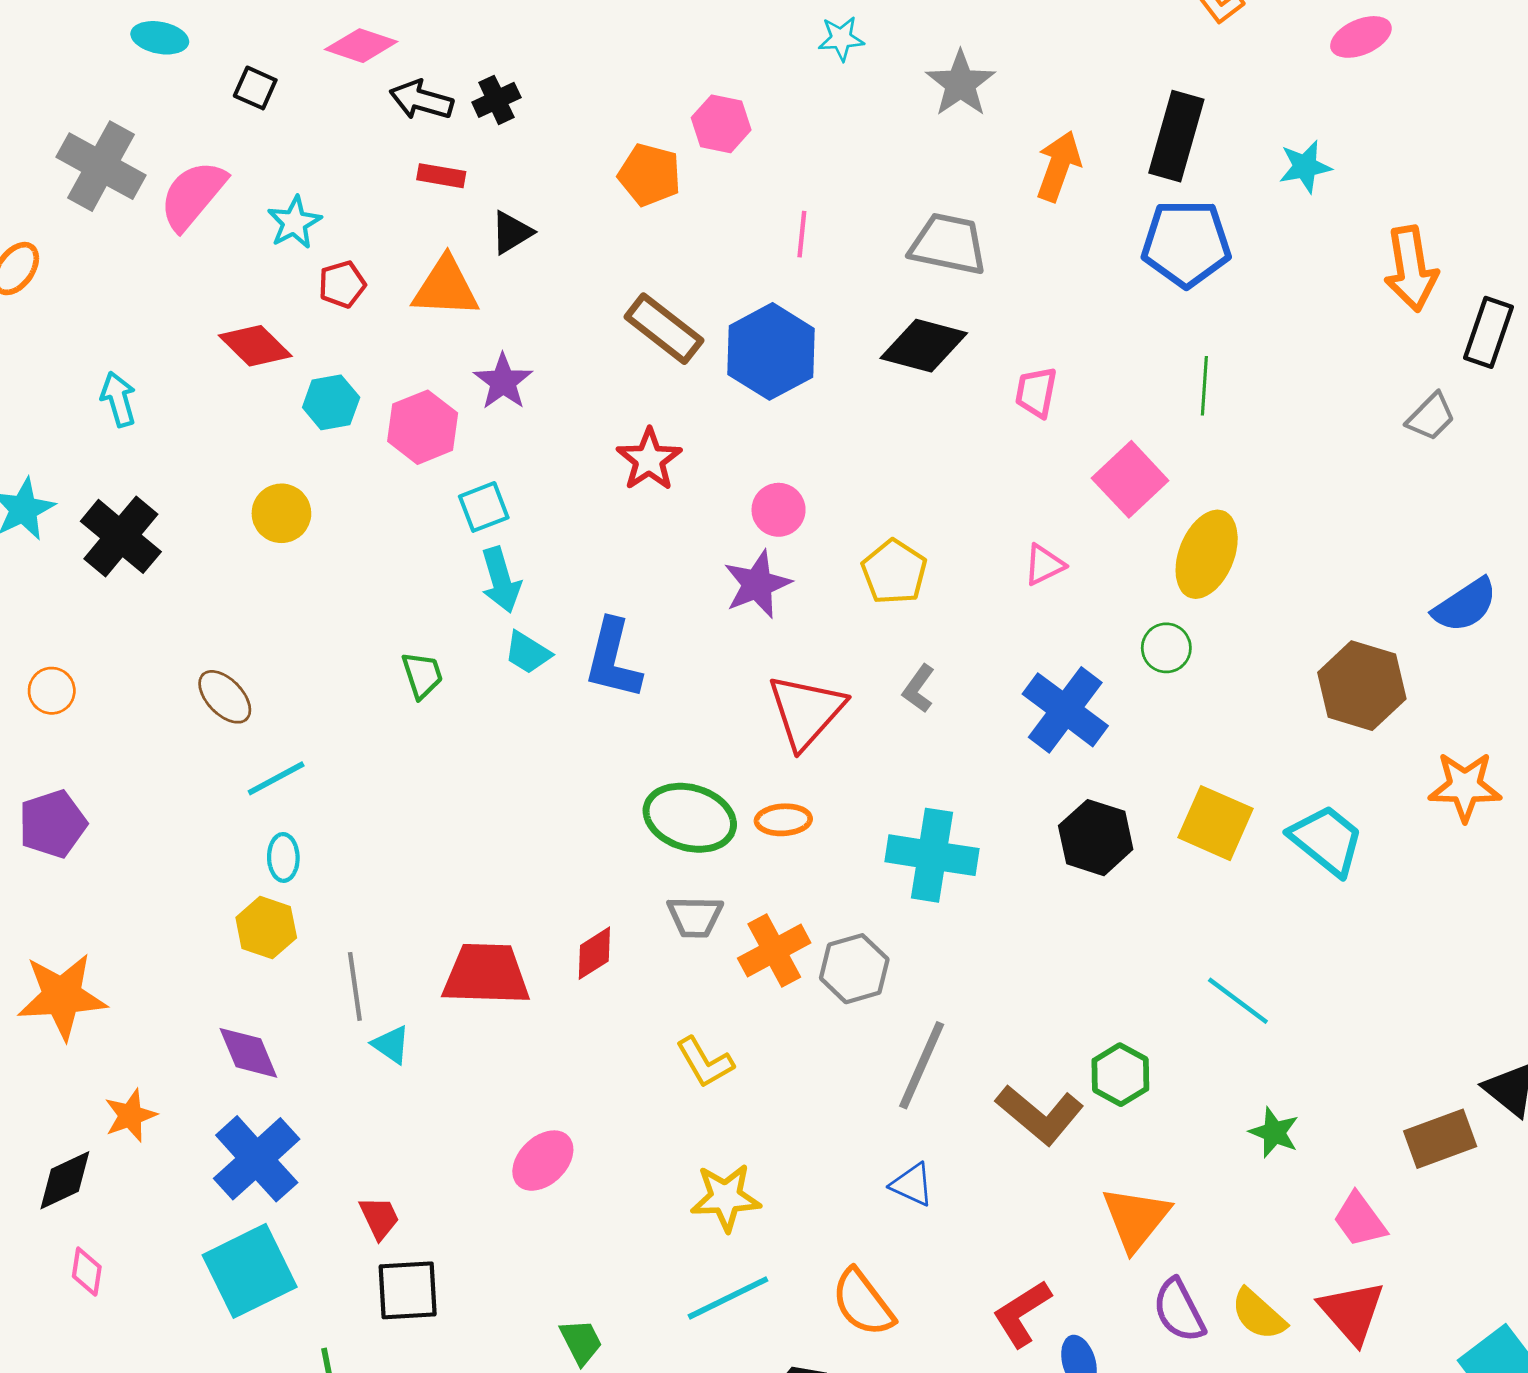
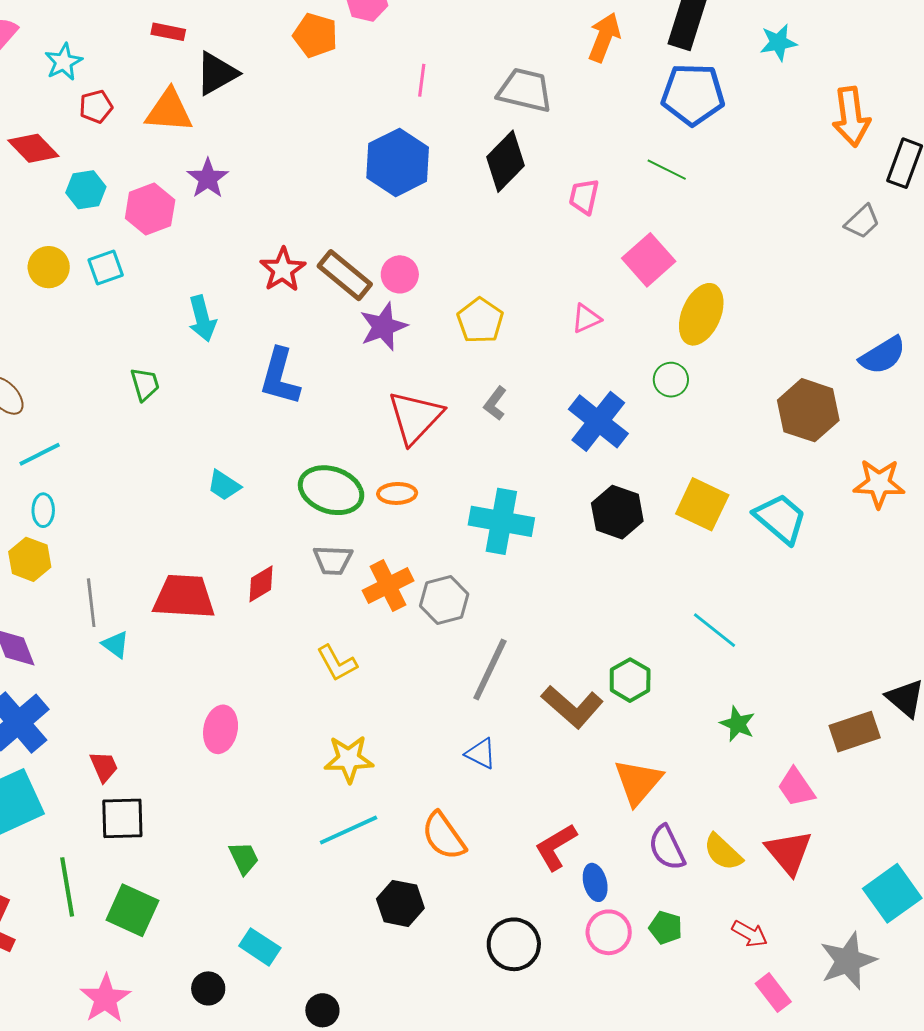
black triangle: (511, 232) -> (217, 73), size x1.4
brown rectangle: (664, 329) -> (345, 275), moved
black diamond: (924, 346) -> (506, 161), turned -62
green line: (1204, 386) -> (667, 170), moved, turned -69
red star: (649, 460) -> (283, 270), moved
cyan square: (484, 507) -> (106, 268), moved
cyan trapezoid: (528, 653) -> (224, 485), moved
pink ellipse: (543, 1161) -> (221, 729), turned -36

